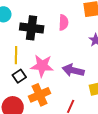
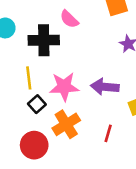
pink semicircle: (64, 22) -> (69, 19), moved, turned 140

